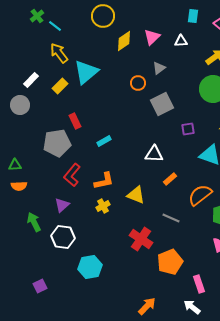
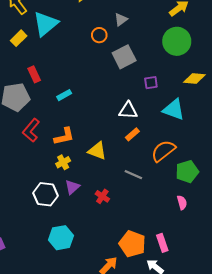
white triangle: (154, 154) -> (128, 111), moved
purple triangle: (62, 205) -> (72, 187), moved
white hexagon: (63, 237) -> (45, 194), moved
red cross: (141, 239) -> (102, 196), size x0.6
orange pentagon: (170, 262) -> (132, 244), moved, turned -30
cyan hexagon: (90, 267) -> (61, 238), moved

